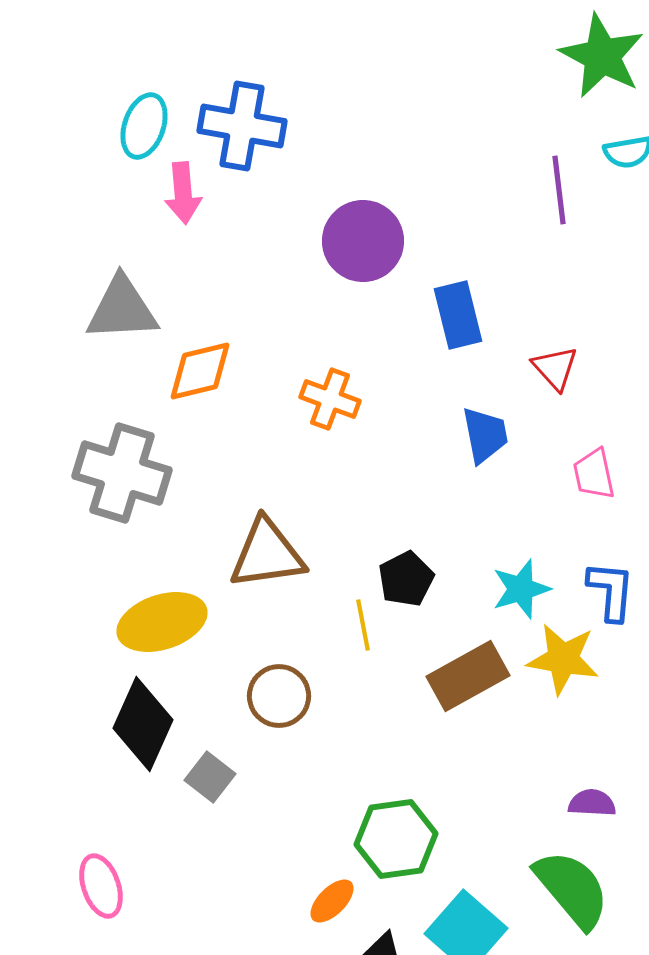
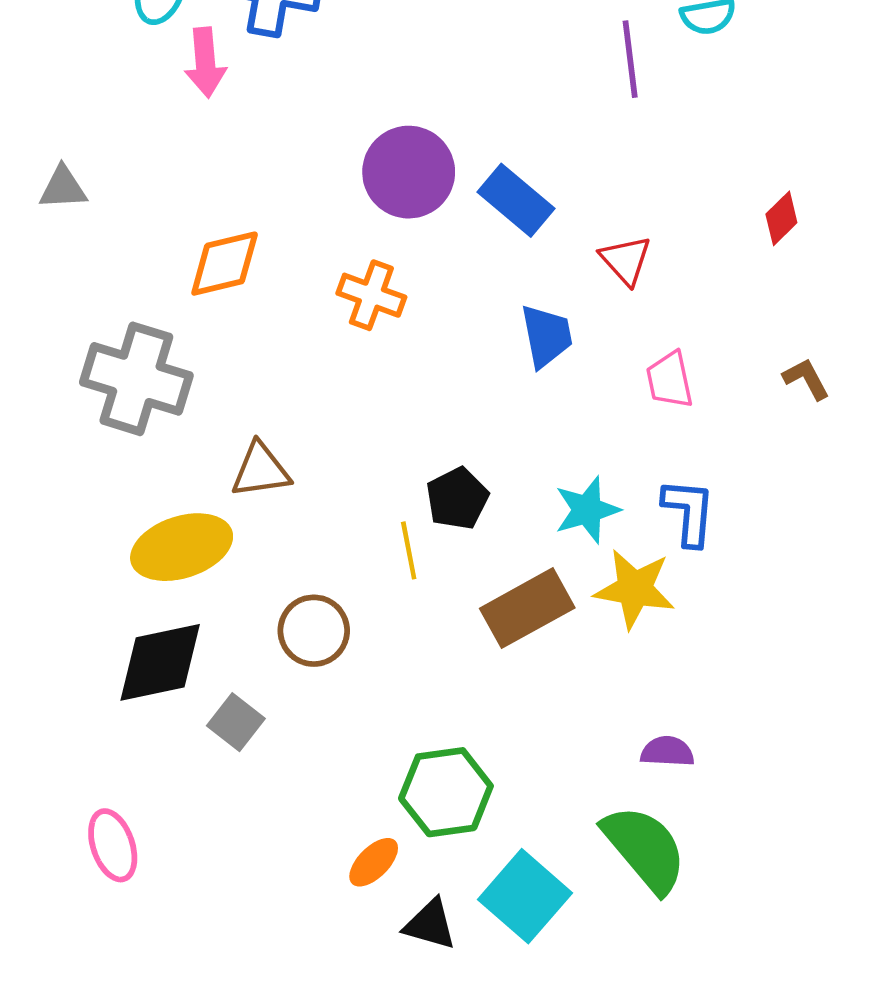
purple circle: (363, 241) -> (409, 172), moved
gray triangle: (122, 309) -> (63, 188), moved, size x0.6
blue rectangle: (458, 315) -> (516, 200), turned -36
brown triangle: (267, 554) -> (261, 470), moved, size x0.7
black diamond: (143, 724) -> (160, 662), turned 54

